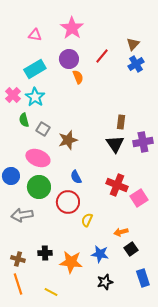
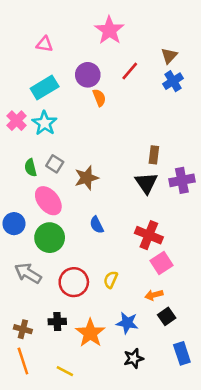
pink star: (72, 28) -> (109, 30), moved
green semicircle: (24, 120) -> (31, 168), moved
pink ellipse: (38, 158) -> (48, 201), turned 30
pink square: (139, 198) -> (162, 263), moved
red circle: (68, 202) -> (74, 282), moved
gray arrow: (22, 215) -> (28, 273), turned 40
orange star: (71, 262) -> (90, 333), turned 30

